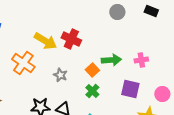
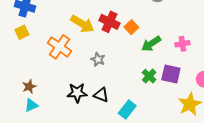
green arrow: (111, 60) -> (151, 44), turned 150
orange square: (92, 70) -> (131, 27), moved
green cross: (92, 91) -> (149, 76), moved

